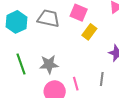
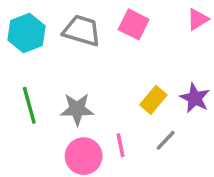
yellow rectangle: (89, 32) -> (153, 100), moved
gray line: (102, 79) -> (166, 140), turned 32

